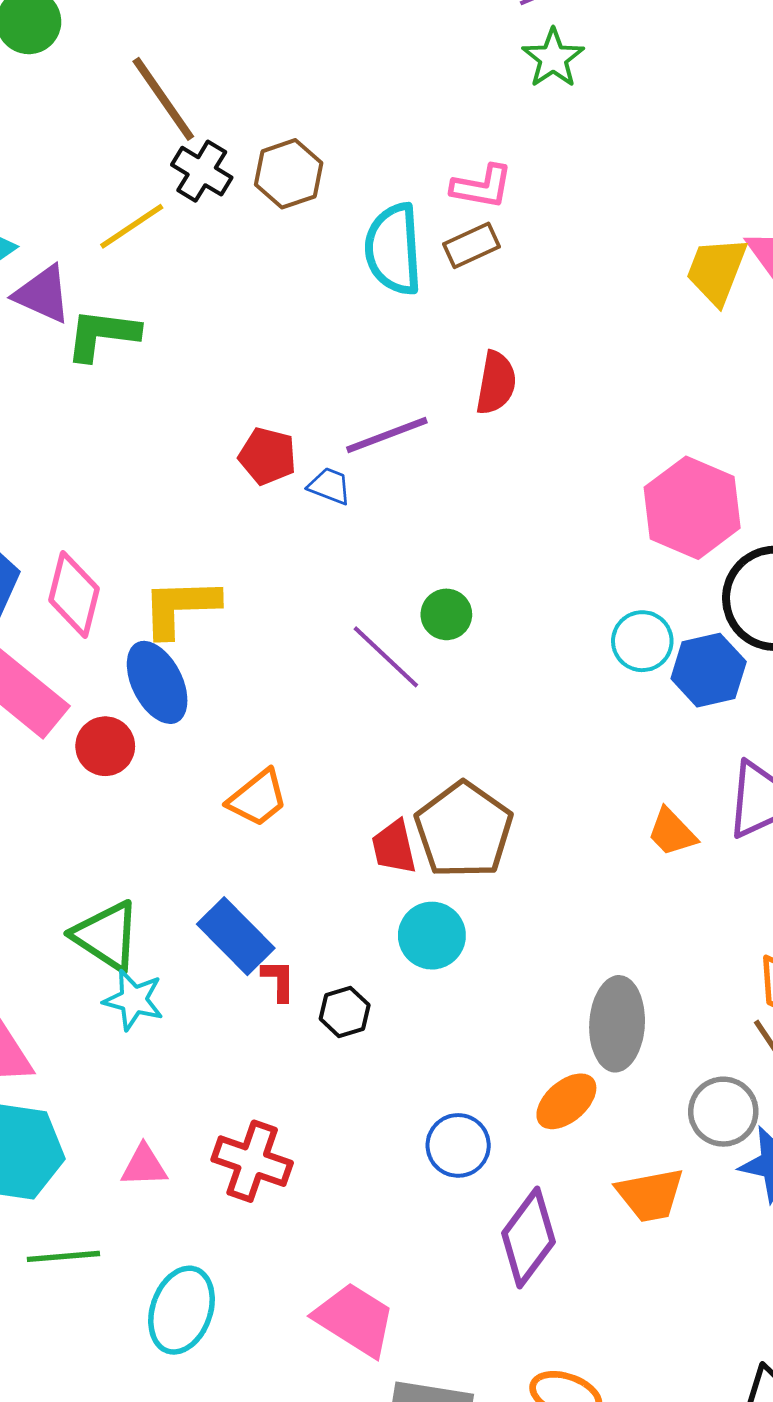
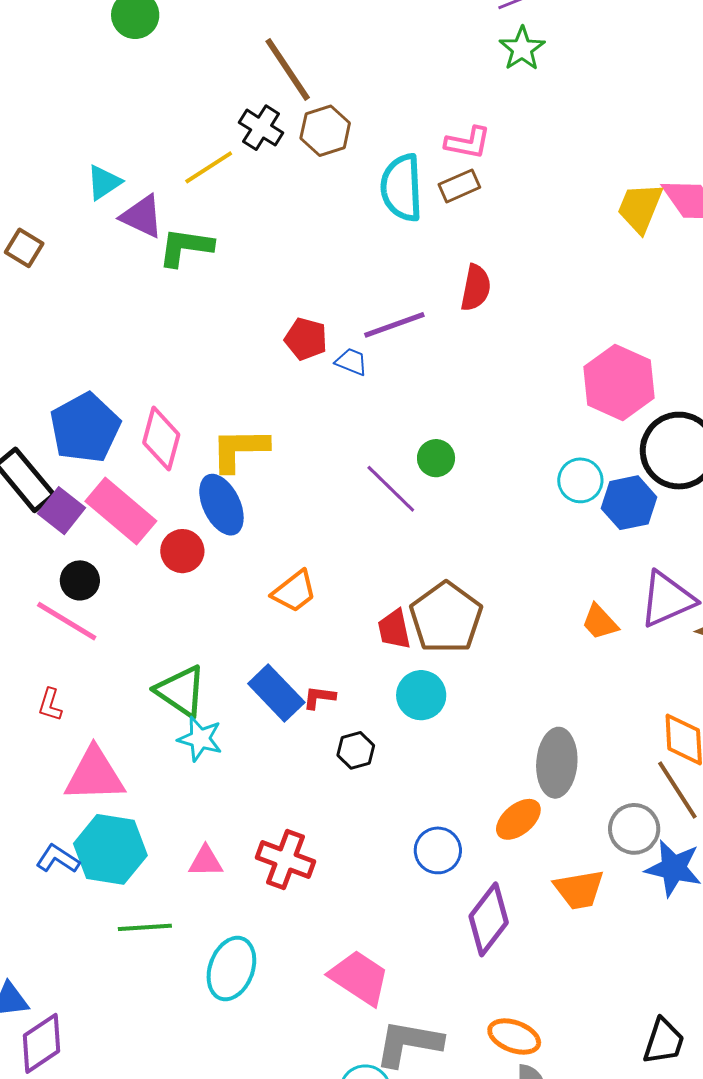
brown line: (163, 99) -> (288, 69), moved
red L-shape: (279, 980) -> (319, 697), moved, turned -84

